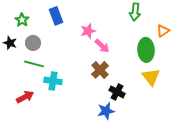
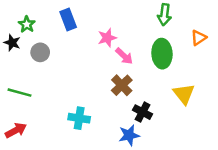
black star: (10, 43) -> (12, 43), moved
green ellipse: (146, 50) -> (162, 54), moved
green line: (34, 64) -> (19, 93), moved
cyan cross: (53, 81) -> (79, 118), moved
red arrow: (25, 97) -> (16, 130), moved

